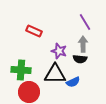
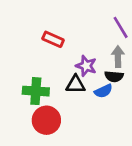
black triangle: (55, 74) -> (76, 84), moved, size x0.7
blue semicircle: (73, 82) -> (103, 91), moved

